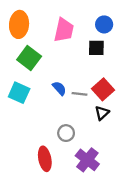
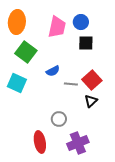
blue circle: (104, 24) -> (81, 22), moved
blue semicircle: (59, 88) -> (53, 71), moved, turned 104
purple cross: (87, 160) -> (78, 143), turned 30

